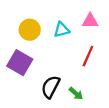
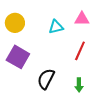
yellow circle: (30, 30) -> (15, 23), moved
green arrow: (76, 93) -> (79, 85), moved, turned 48

